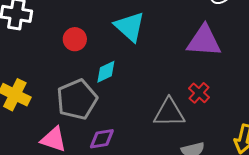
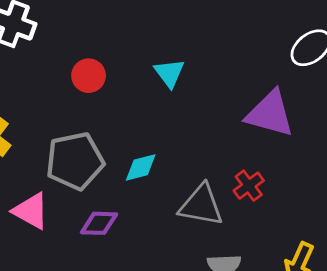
cyan triangle: (130, 27) -> (169, 73), size x0.7
cyan diamond: (106, 72) -> (141, 167), moved

